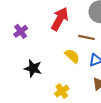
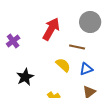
black star: (33, 68) -> (25, 77), turned 30

